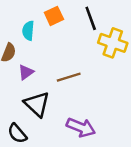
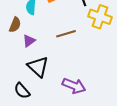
brown line: (69, 77) -> (66, 34), moved

